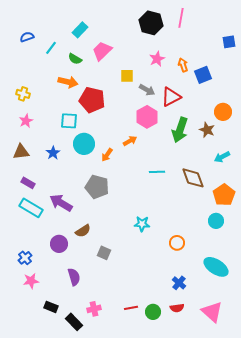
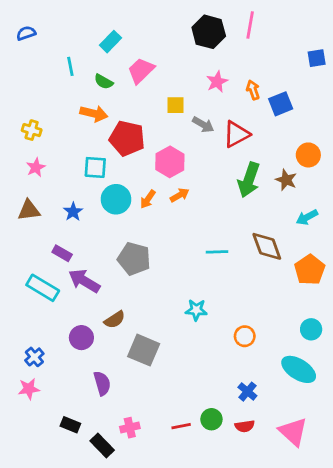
blue semicircle: (27, 37) -> (26, 33), moved
cyan line: (51, 48) -> (70, 66), turned -48
pink hexagon: (147, 117) -> (170, 162), moved
orange arrow: (107, 155) -> (148, 199), moved
cyan line: (157, 172) -> (217, 252), moved
purple rectangle: (28, 183) -> (62, 253), moved
cyan circle: (216, 221) -> (311, 329), moved
gray square: (104, 253) -> (144, 350), size x1.6
pink star: (31, 281) -> (29, 389), moved
green circle: (153, 312) -> (211, 419), moved

